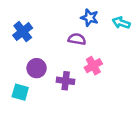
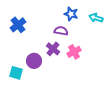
purple circle: (37, 68) -> (34, 61), moved
purple cross: (66, 81) -> (53, 49), moved, turned 32

